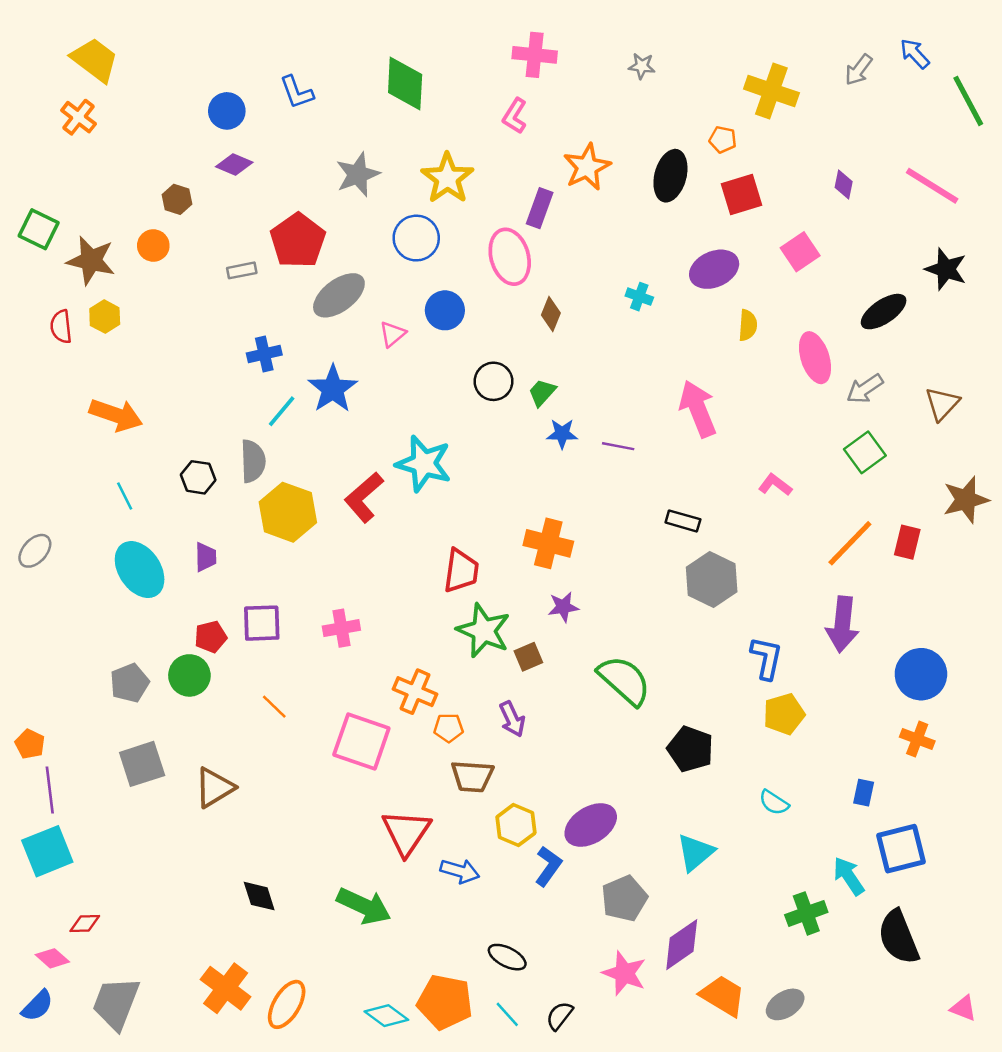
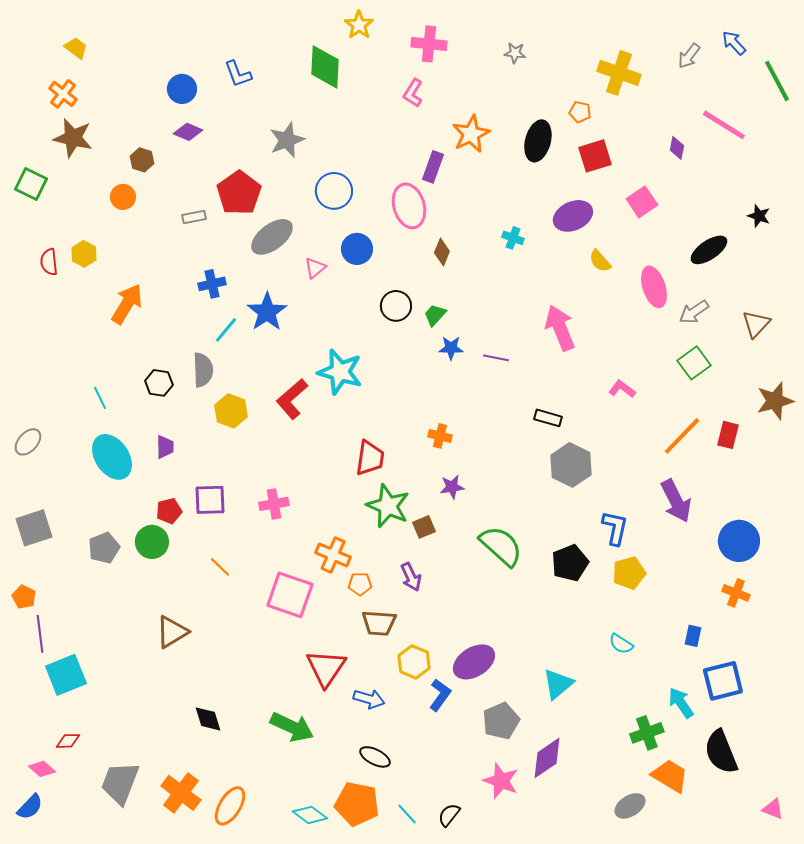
yellow trapezoid: (95, 60) -> (76, 48), size x0.6
yellow star: (447, 178) -> (359, 25), moved, size x0.7
pink line: (932, 186) -> (724, 125), moved
brown star: (91, 260) -> (73, 138), moved
black star: (946, 269) -> (759, 216), size x0.7
yellow semicircle: (748, 325) -> (600, 261), turned 135
orange arrow: (116, 415) -> (127, 304), moved, turned -78
yellow hexagon: (288, 512) -> (231, 411), size x0.7
orange cross: (548, 543) -> (440, 436), size x0.6
purple arrow: (842, 624) -> (676, 501), turned -33
black pentagon: (690, 749) -> (570, 563), moved, turned 30
gray square: (142, 764) -> (34, 528), moved
cyan square: (47, 851) -> (66, 675), moved
black ellipse: (507, 957) -> (375, 757), moved
orange trapezoid: (723, 996) -> (670, 776), moved
gray trapezoid: (116, 1003) -> (120, 783), moved

